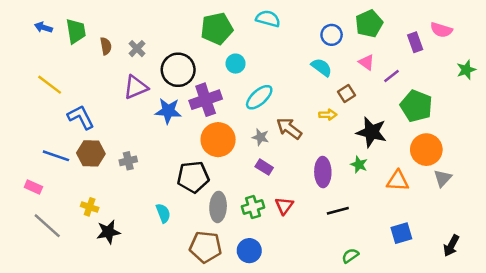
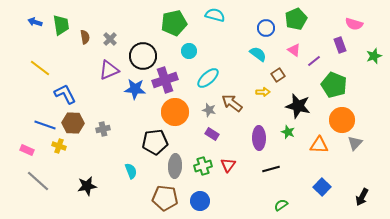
purple rectangle: (415, 42) -> (340, 45), moved
yellow cross: (90, 207) -> (59, 146), moved
blue square: (401, 233) -> (322, 187), turned -30

